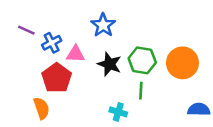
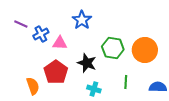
black star: (109, 64) -> (87, 63), moved
red pentagon: (57, 78) -> (56, 72), moved
green line: (141, 91) -> (126, 82), moved

